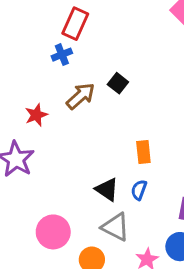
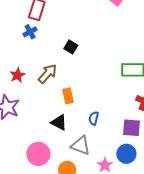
brown arrow: (81, 96) -> (48, 74), moved
orange rectangle: (143, 152) -> (68, 96), moved
black triangle: (107, 189) -> (59, 123), moved

